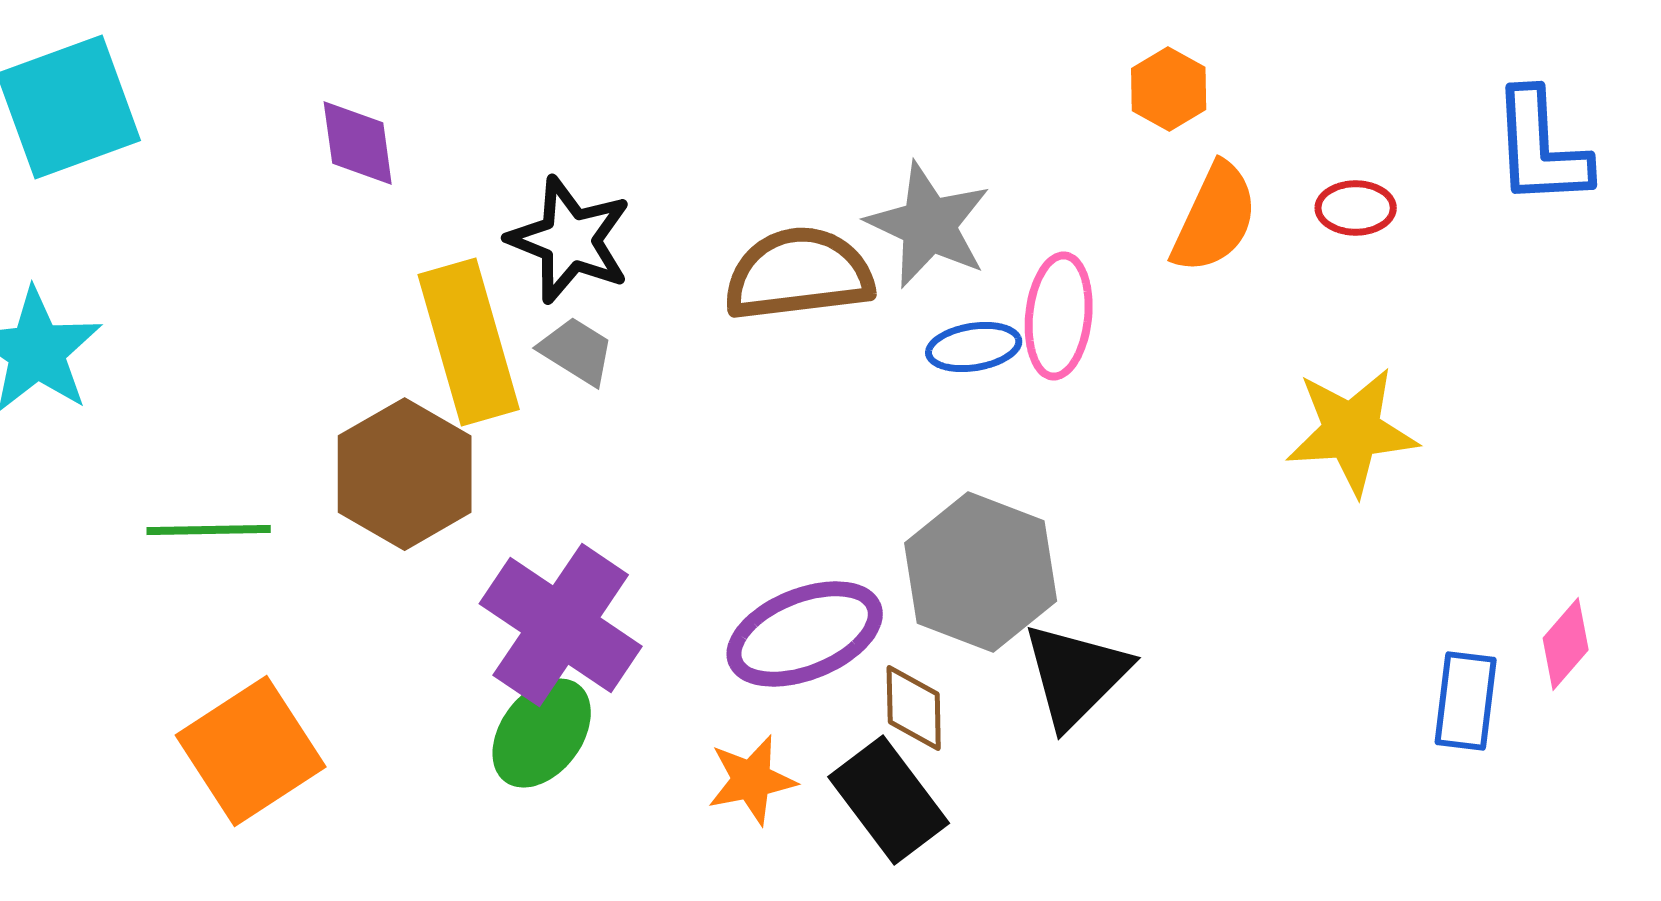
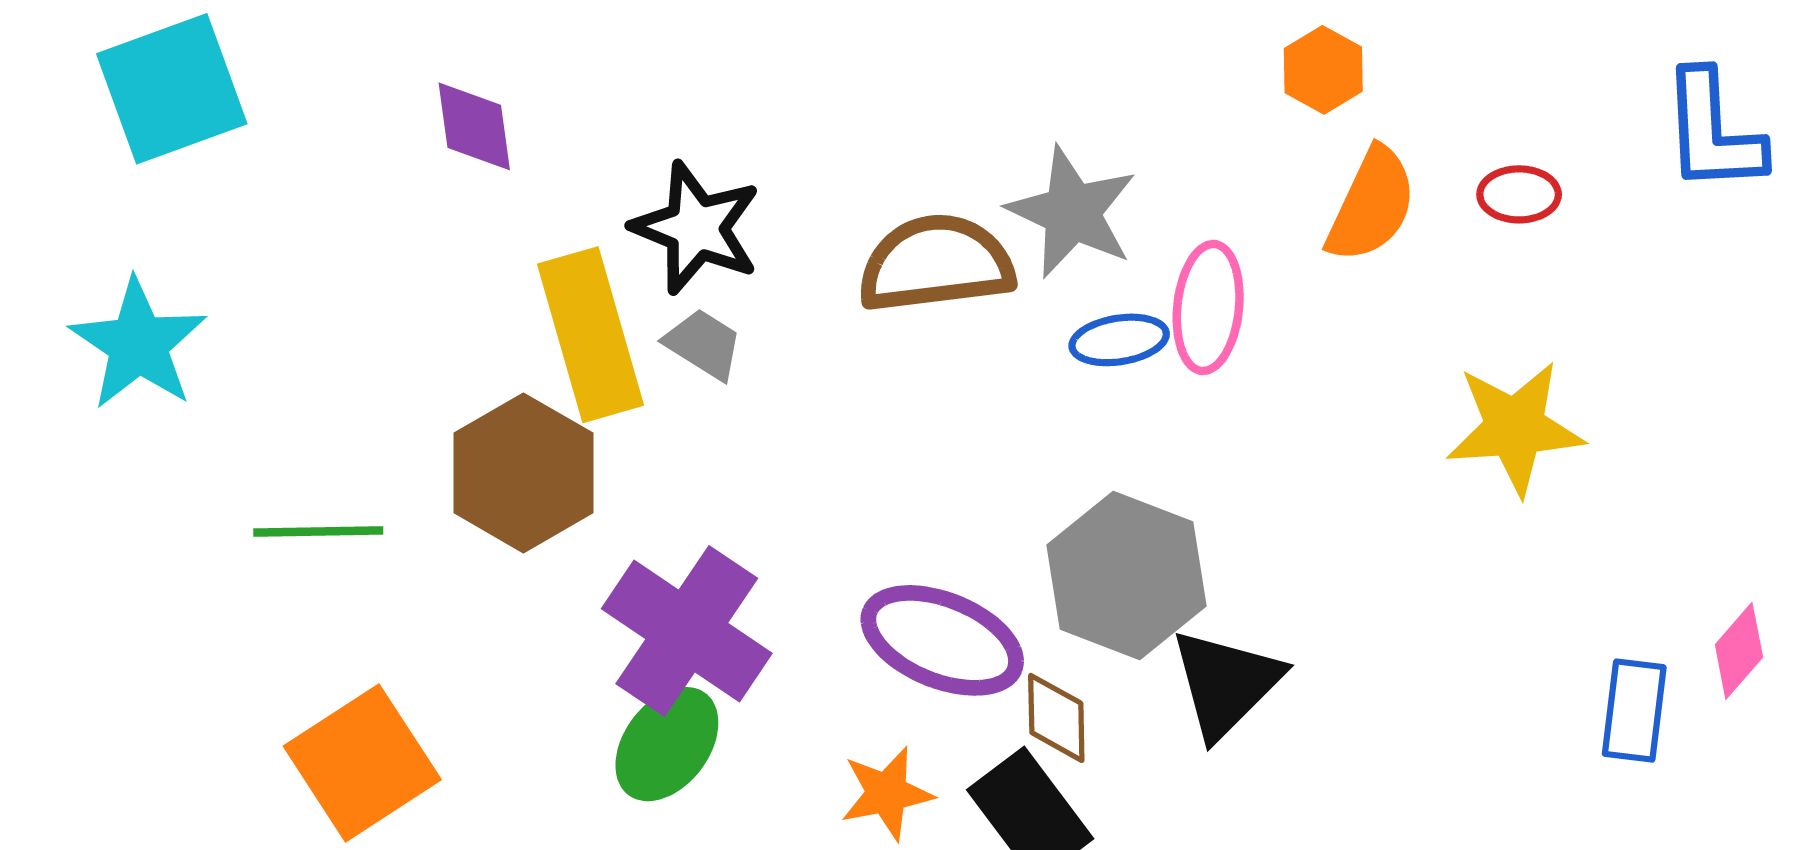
purple ellipse: (805, 634) -> (942, 640), turned 44

